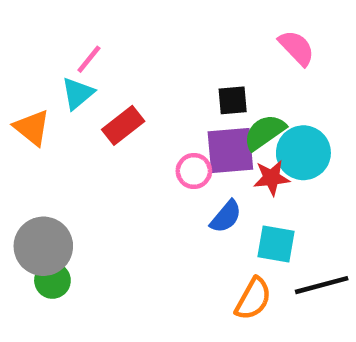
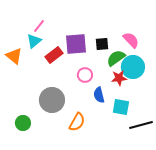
pink semicircle: (297, 48) -> (131, 40), moved
purple square: (230, 150) -> (76, 44), moved
blue semicircle: (226, 217) -> (99, 95), turned 126
gray circle: (43, 246) -> (52, 100), moved
orange semicircle: (253, 299) -> (77, 122), moved

